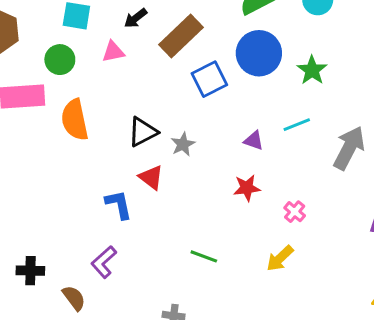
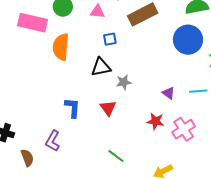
blue square: (209, 79) -> (110, 39), moved, size x0.6
red triangle: (151, 177) -> (108, 108), moved
pink cross: (295, 212) -> (184, 129), moved, size x1.6
purple L-shape: (104, 262) -> (53, 141), turned -35

